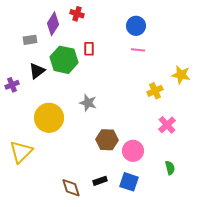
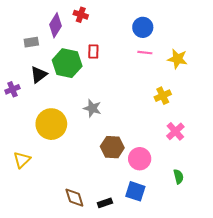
yellow star: (181, 75) -> (177, 59), moved
yellow triangle: (21, 152) -> (22, 160), size x0.7
black rectangle: (100, 181) -> (105, 203), moved

